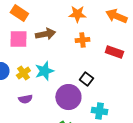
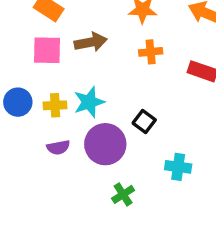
yellow cross: (23, 73) -> (55, 105), turned 32
black square: (86, 79) -> (144, 122), moved
purple circle: (68, 97) -> (105, 144), moved

